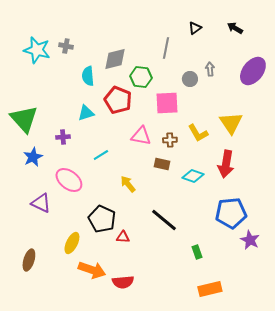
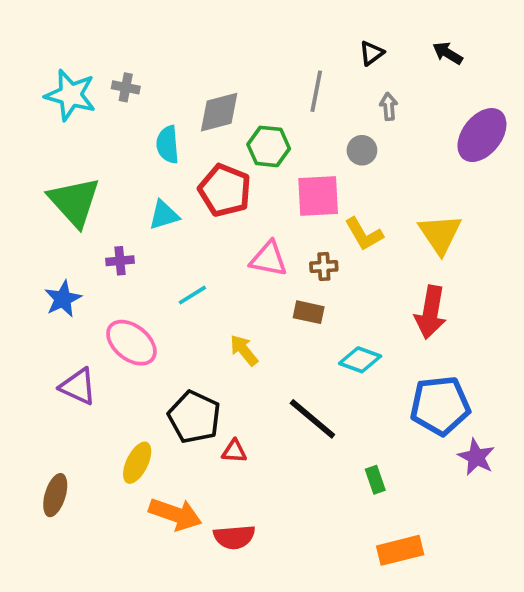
gray arrow: (210, 69) -> (389, 106), moved
green triangle: (24, 119) -> (74, 202), moved
yellow L-shape: (198, 133) -> (364, 234), moved
cyan diamond: (193, 176) -> (360, 360), moved

